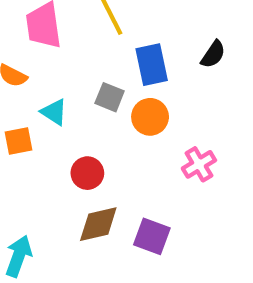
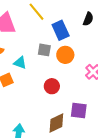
red circle: (87, 173) -> (52, 86), moved
brown diamond: (98, 224) -> (56, 123), moved

